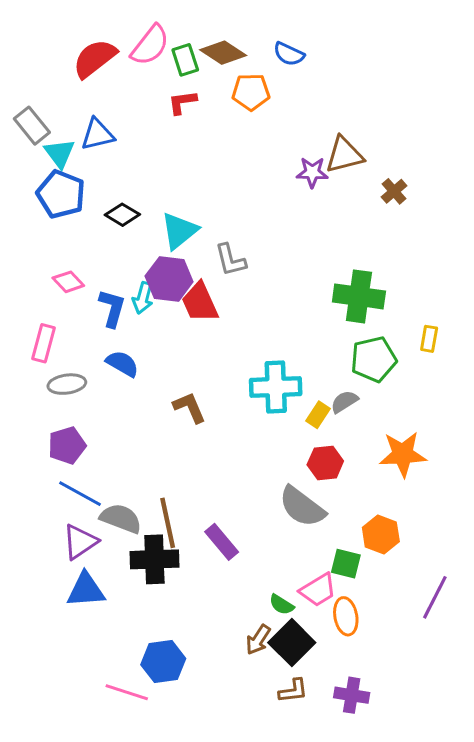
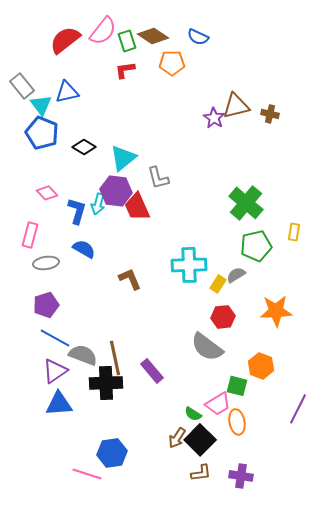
purple star: (312, 172) -> (214, 118), turned 30
brown cross: (394, 191) -> (270, 114), moved, turned -36
green cross: (359, 296) -> (246, 203), turned 32

